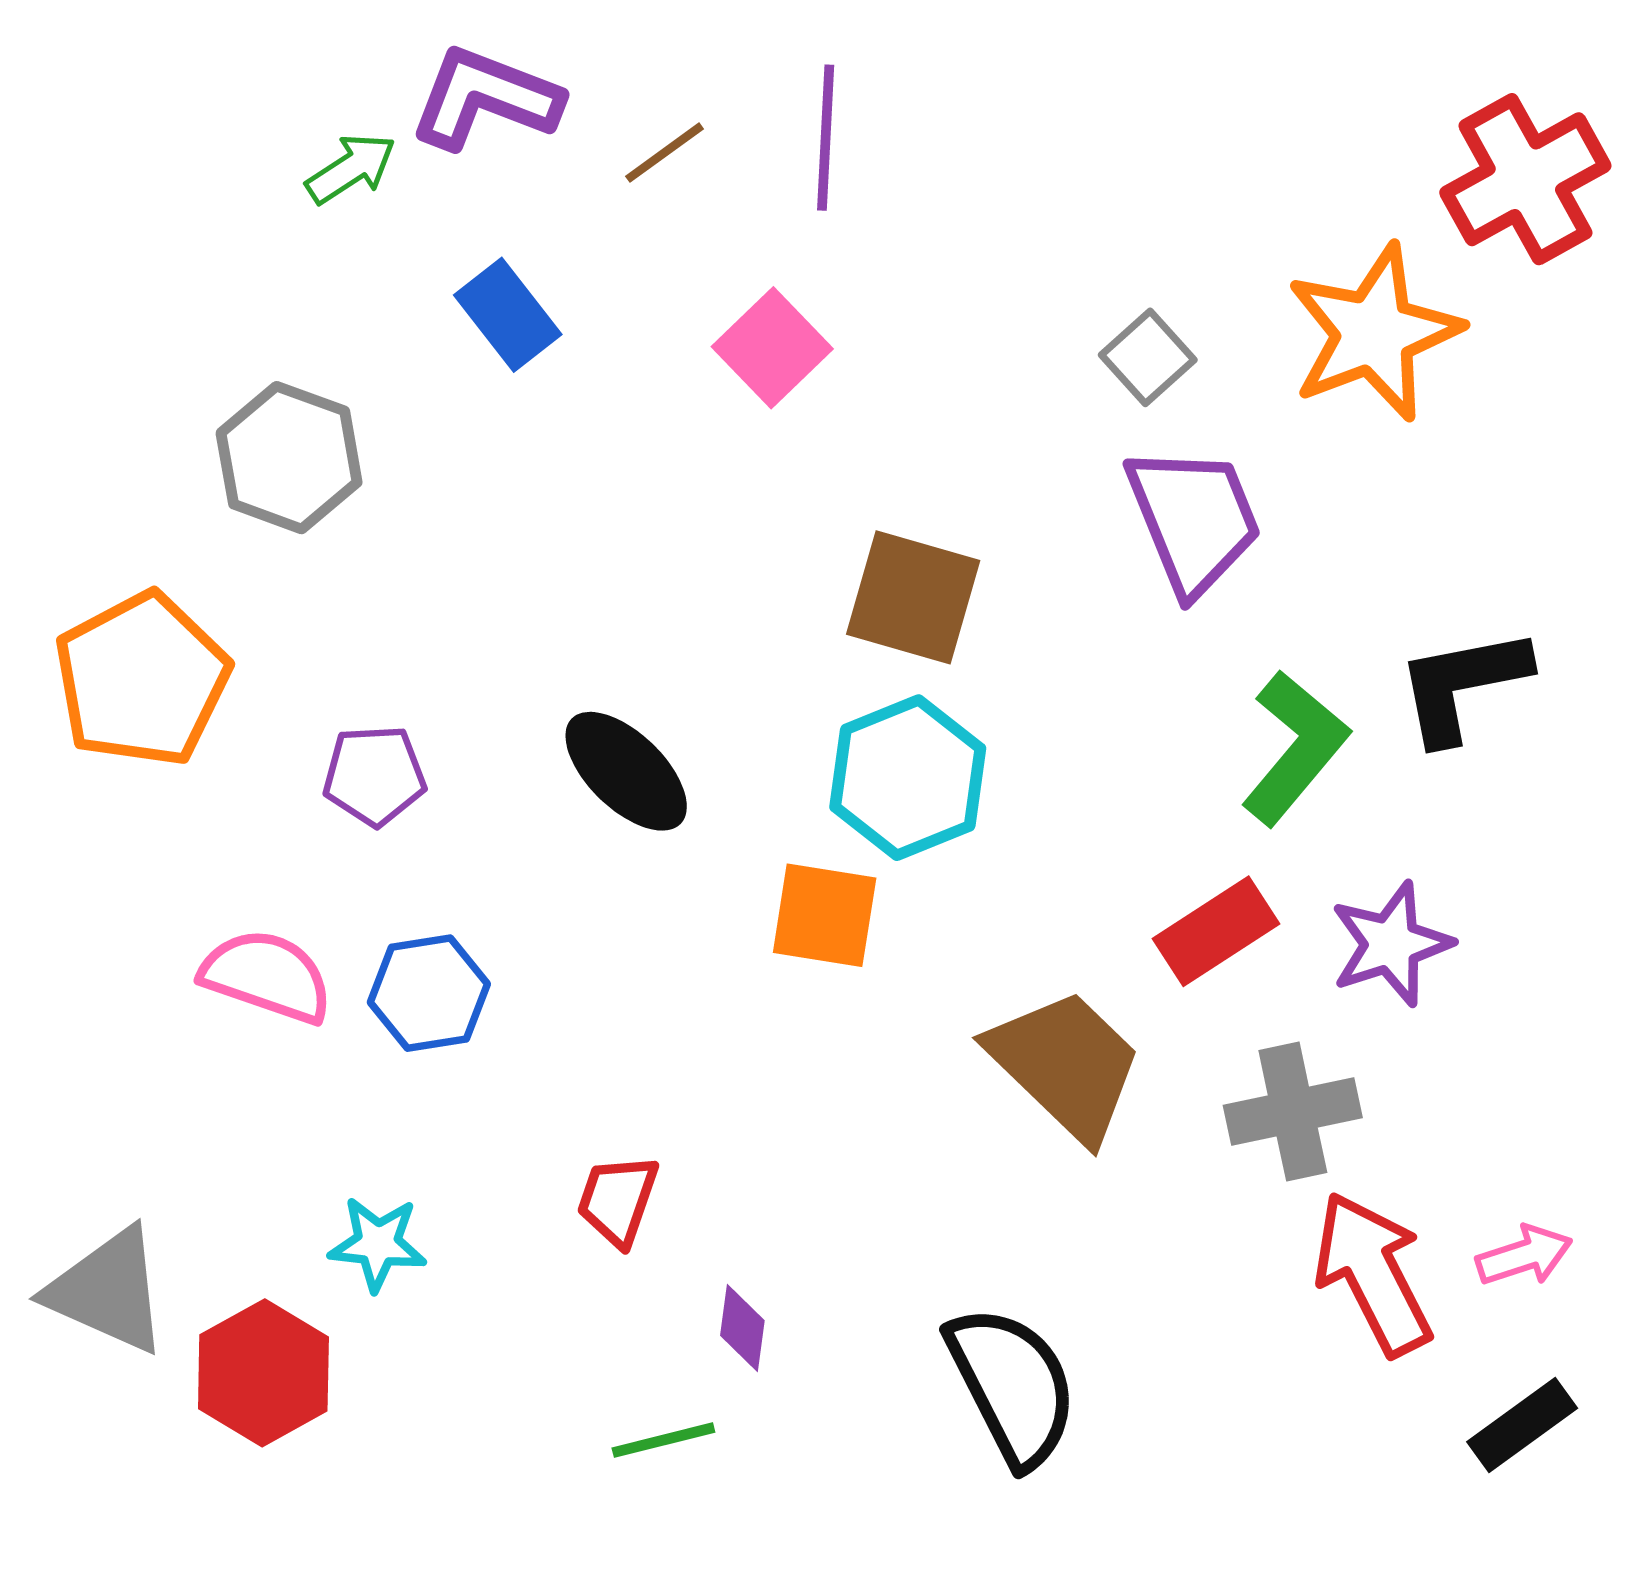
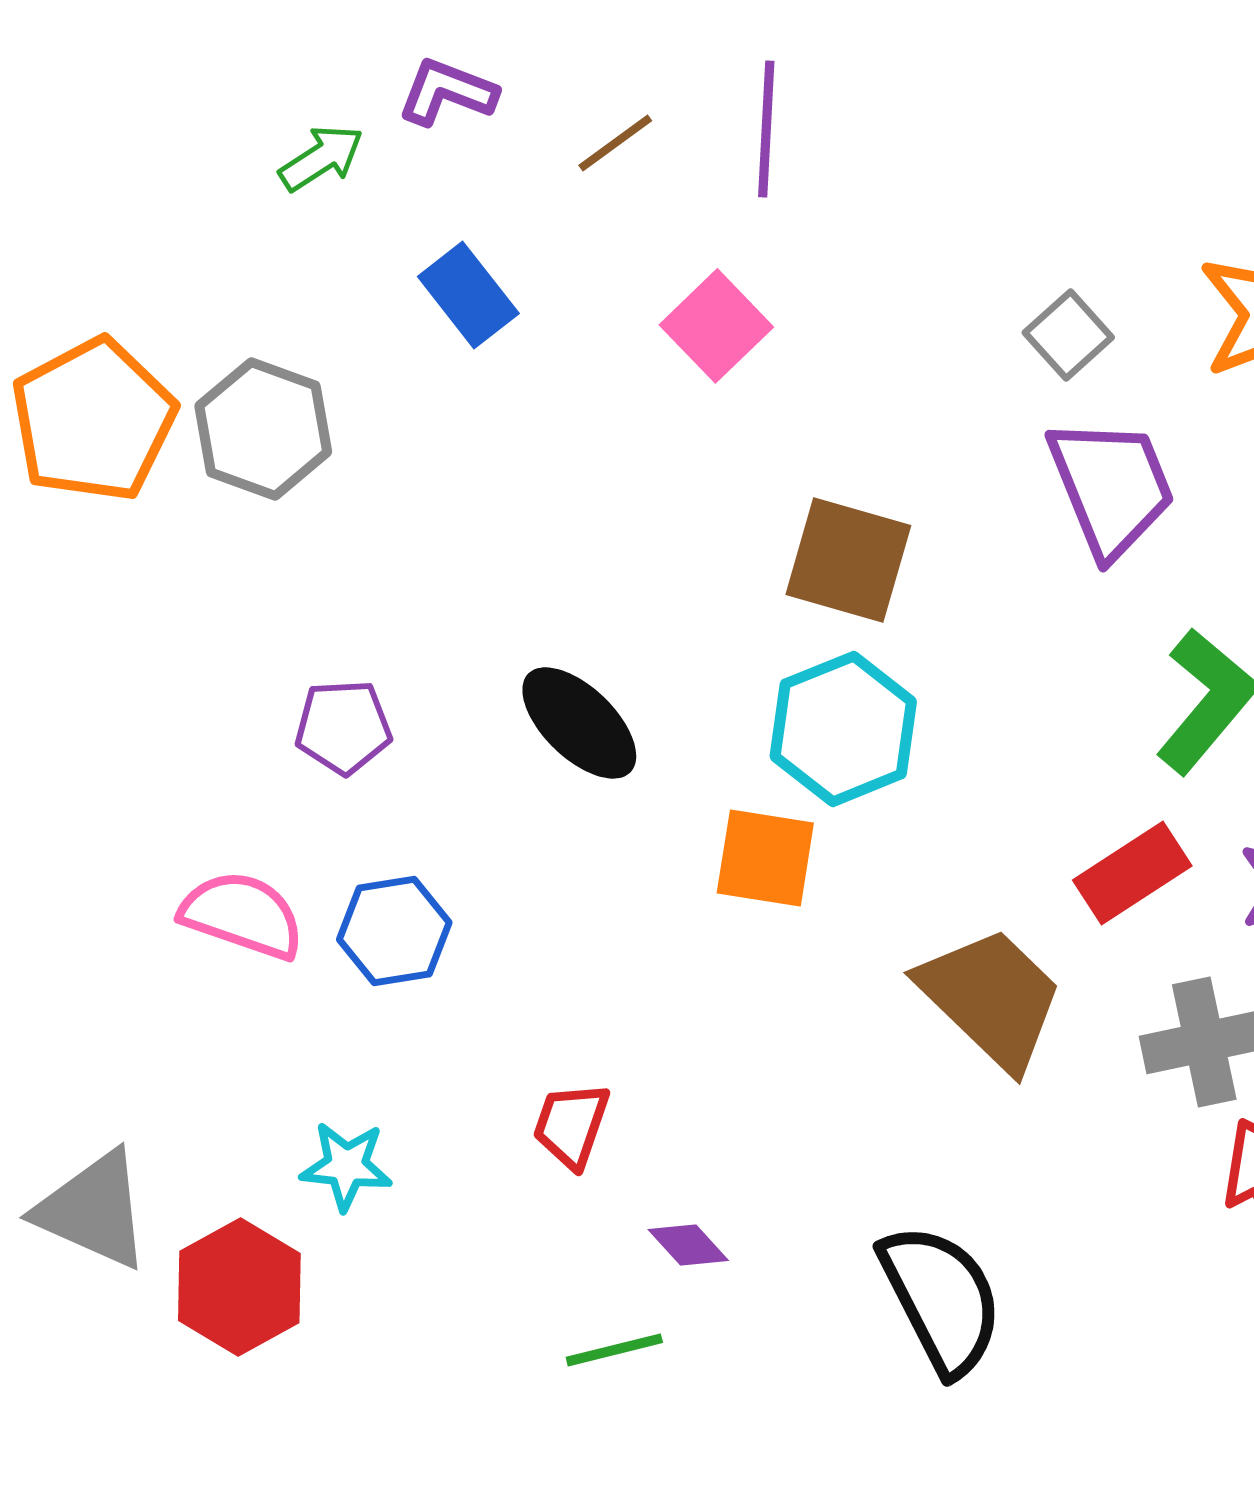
purple L-shape: (485, 98) -> (447, 92), size x0.7
orange pentagon: (142, 679) -> (93, 420), moved
purple diamond: (742, 1328) -> (688, 1245), turned -50

